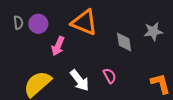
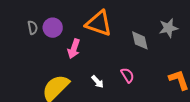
white arrow: (80, 80) -> (98, 82), size x0.6

